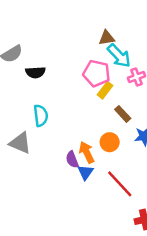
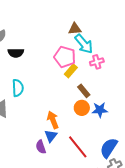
orange circle: (110, 142) -> (82, 108), moved
purple semicircle: (72, 160) -> (41, 147), moved

